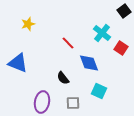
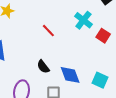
blue diamond: (89, 63) -> (70, 75), moved
cyan square: (99, 91) -> (100, 80), moved

